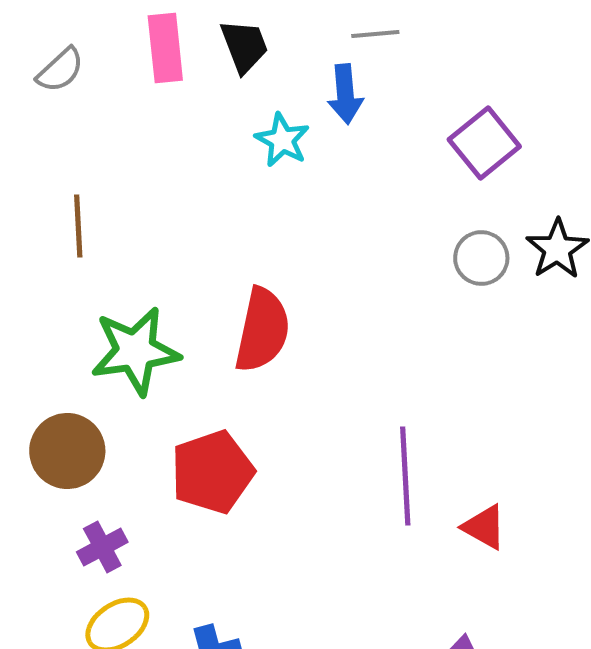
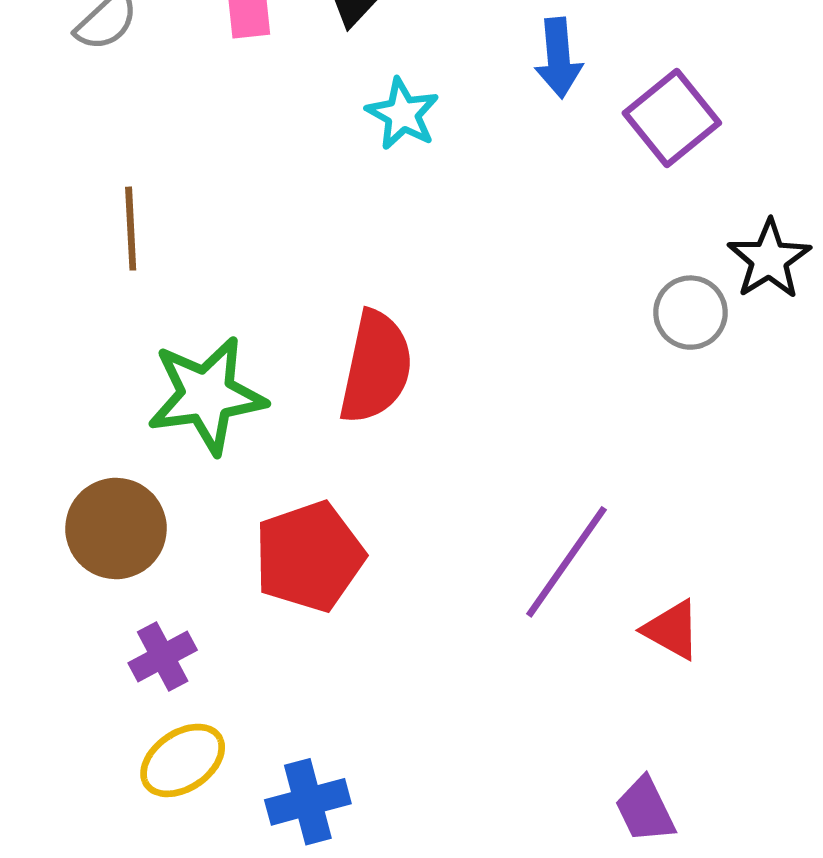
blue arrow: (345, 94) -> (559, 58), moved
gray circle: (481, 258) -> (690, 313), moved
purple line: (405, 476) -> (567, 562), turned 38

